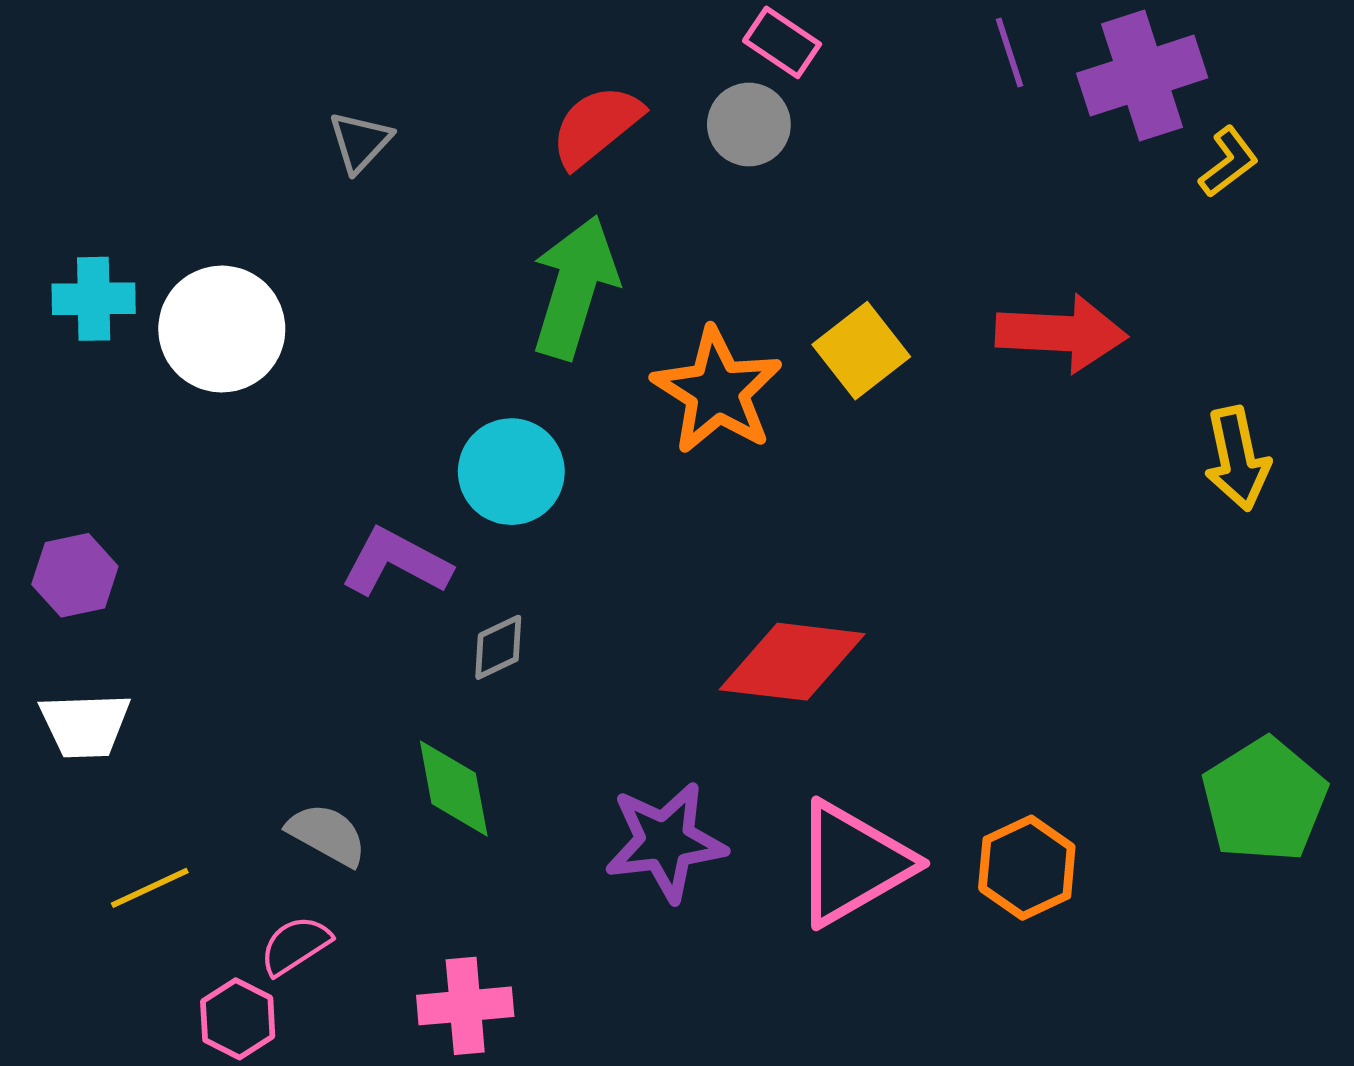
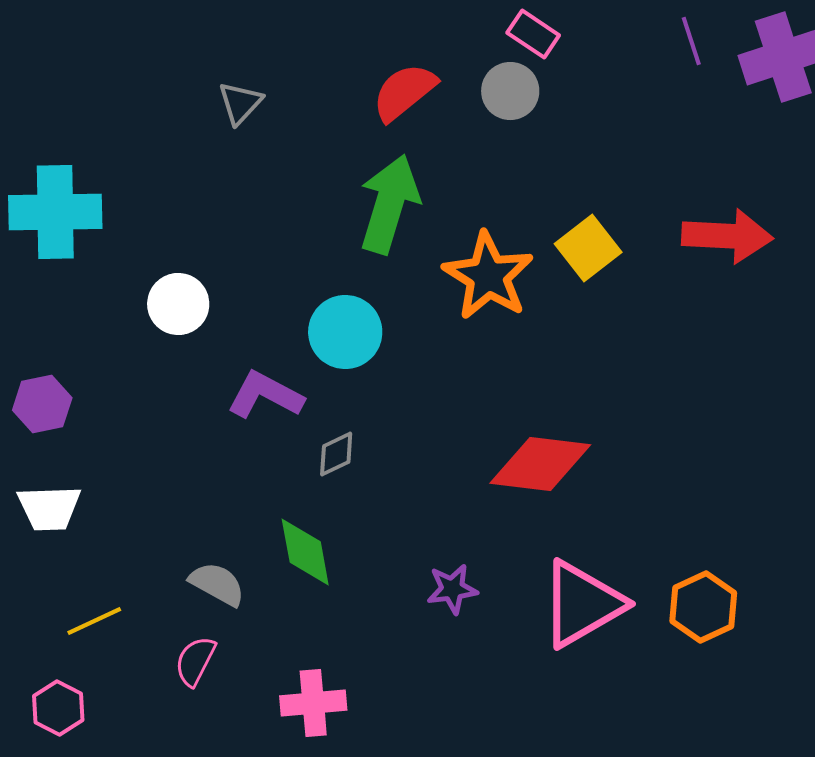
cyan cross: (94, 299) -> (55, 212), size x1.6
white circle: (222, 329) -> (178, 304), moved, size x0.7
purple star: (665, 842) -> (452, 589), size x0.6
pink semicircle: (295, 945) -> (195, 661), turned -30
pink hexagon: (238, 1019) -> (58, 708), moved

